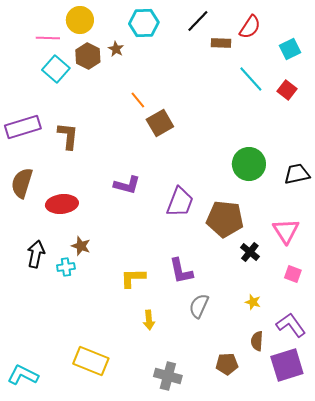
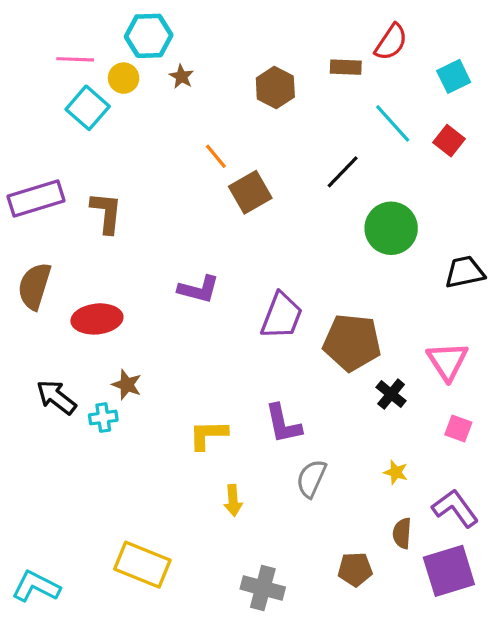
yellow circle: (80, 20) -> (124, 78), moved, size x0.7
black line: (198, 21) -> (343, 172), moved
cyan hexagon: (144, 23) -> (149, 36), moved
brown hexagon: (88, 56) -> (275, 87), moved
green circle: (249, 164) -> (391, 228), moved
black arrow: (36, 254) -> (56, 397), turned -64

